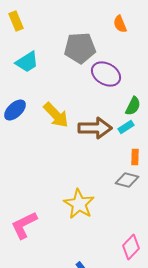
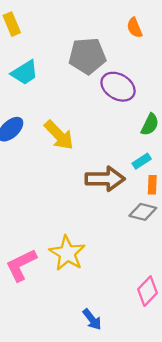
cyan rectangle: (126, 127) -> (142, 161), moved
brown arrow: (95, 128) -> (105, 179), moved
yellow star: (79, 204) -> (67, 253), moved

